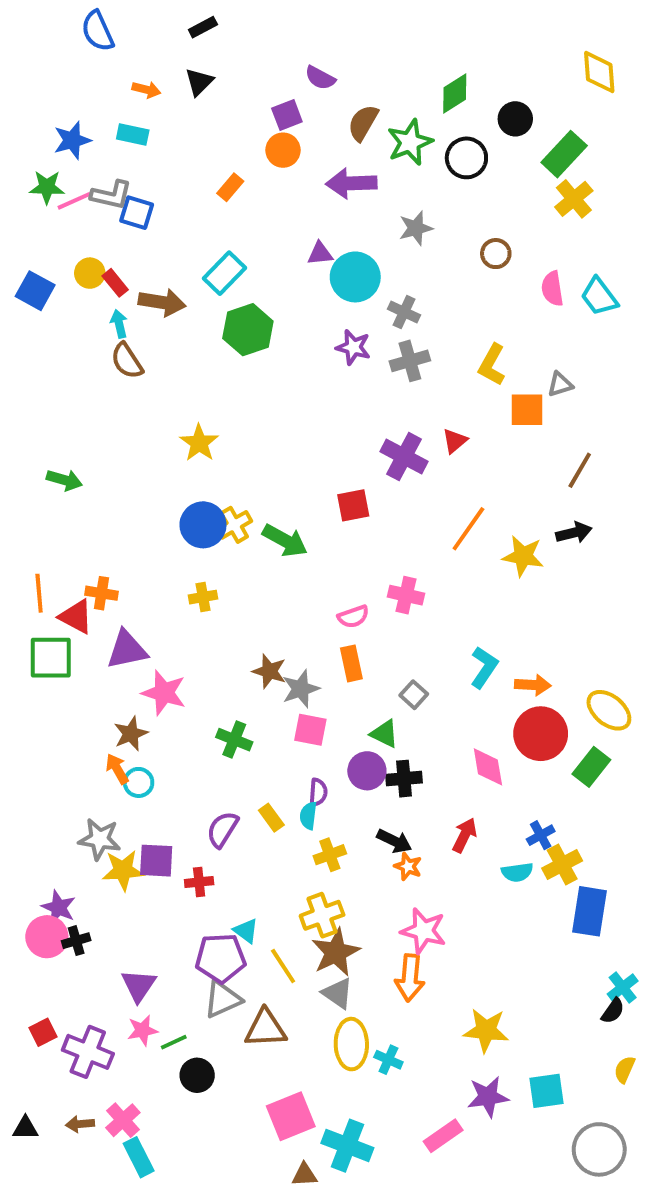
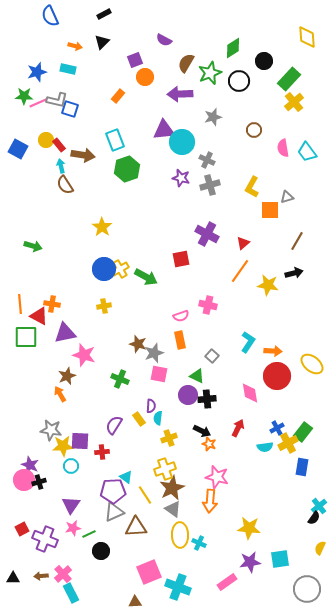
purple square: (287, 115) -> (135, 60), moved
purple triangle: (320, 254) -> (164, 130), size x1.6
cyan rectangle: (224, 273) -> (115, 140), turned -65
red triangle: (455, 441) -> (243, 243), moved
green rectangle: (591, 767) -> (303, 432), moved
cyan circle: (139, 782) -> (71, 466), moved
purple semicircle: (318, 792) -> (151, 406), moved
blue rectangle: (589, 911) -> (302, 467), size x0.7
brown triangle: (304, 1175) -> (135, 602), moved

